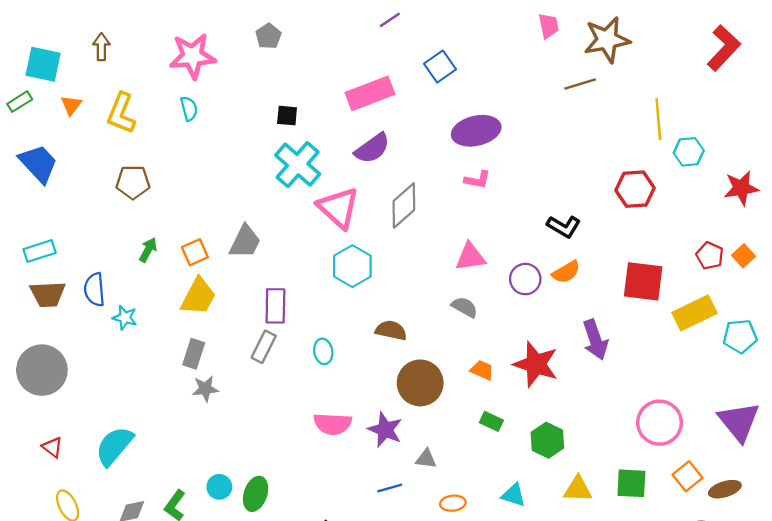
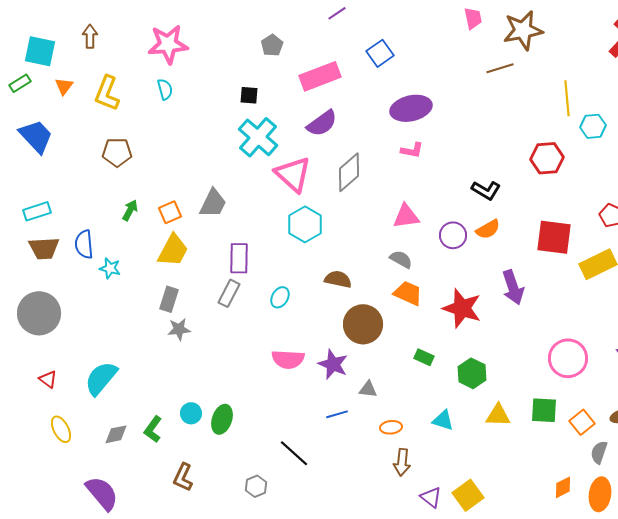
gray pentagon: (268, 36) -> (272, 45), moved
cyan ellipse: (323, 351) -> (280, 297), turned 40
orange trapezoid: (482, 370) -> (408, 293), moved, size x1.4
orange square: (688, 476) -> (582, 422), moved

